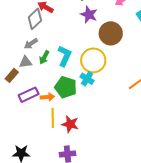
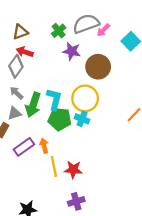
gray arrow: (31, 44) -> (16, 93), turned 88
green arrow: (44, 57) -> (33, 105), size x1.6
green pentagon: (66, 87) -> (60, 119), moved
orange arrow: (47, 97) -> (44, 146), turned -88

